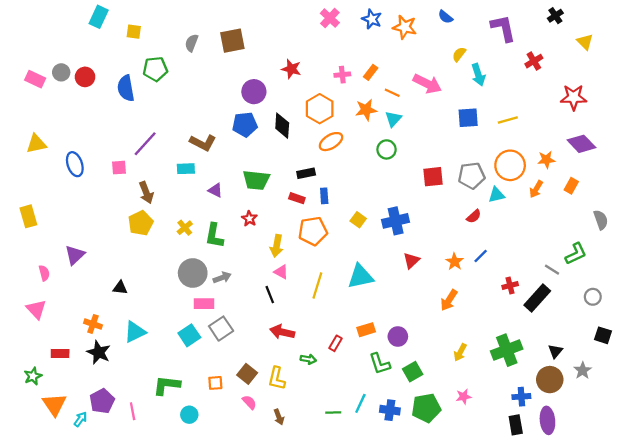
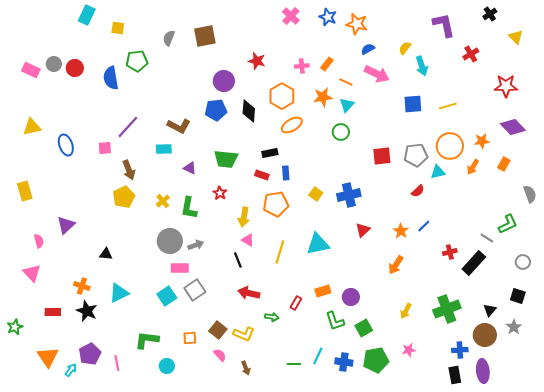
blue semicircle: (445, 17) -> (368, 49), moved, turned 112
black square: (603, 335) -> (518, 296), moved
green star: (33, 376) -> (15, 327), moved
yellow L-shape: (277, 378) -> (244, 334), turned -80

